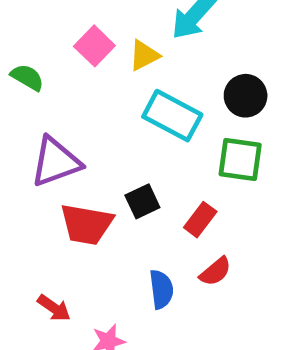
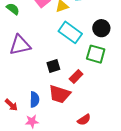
red trapezoid: (86, 224) -> (60, 94), moved
red semicircle: (215, 272) -> (84, 120), moved
blue semicircle: (161, 289) -> (34, 99), moved

